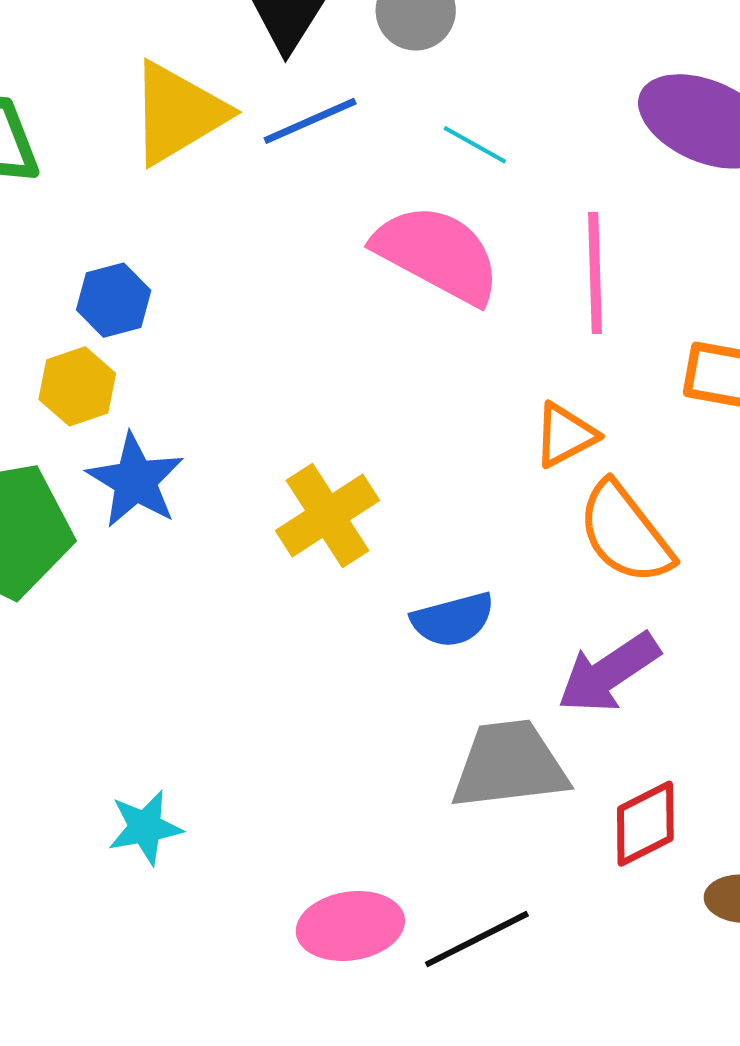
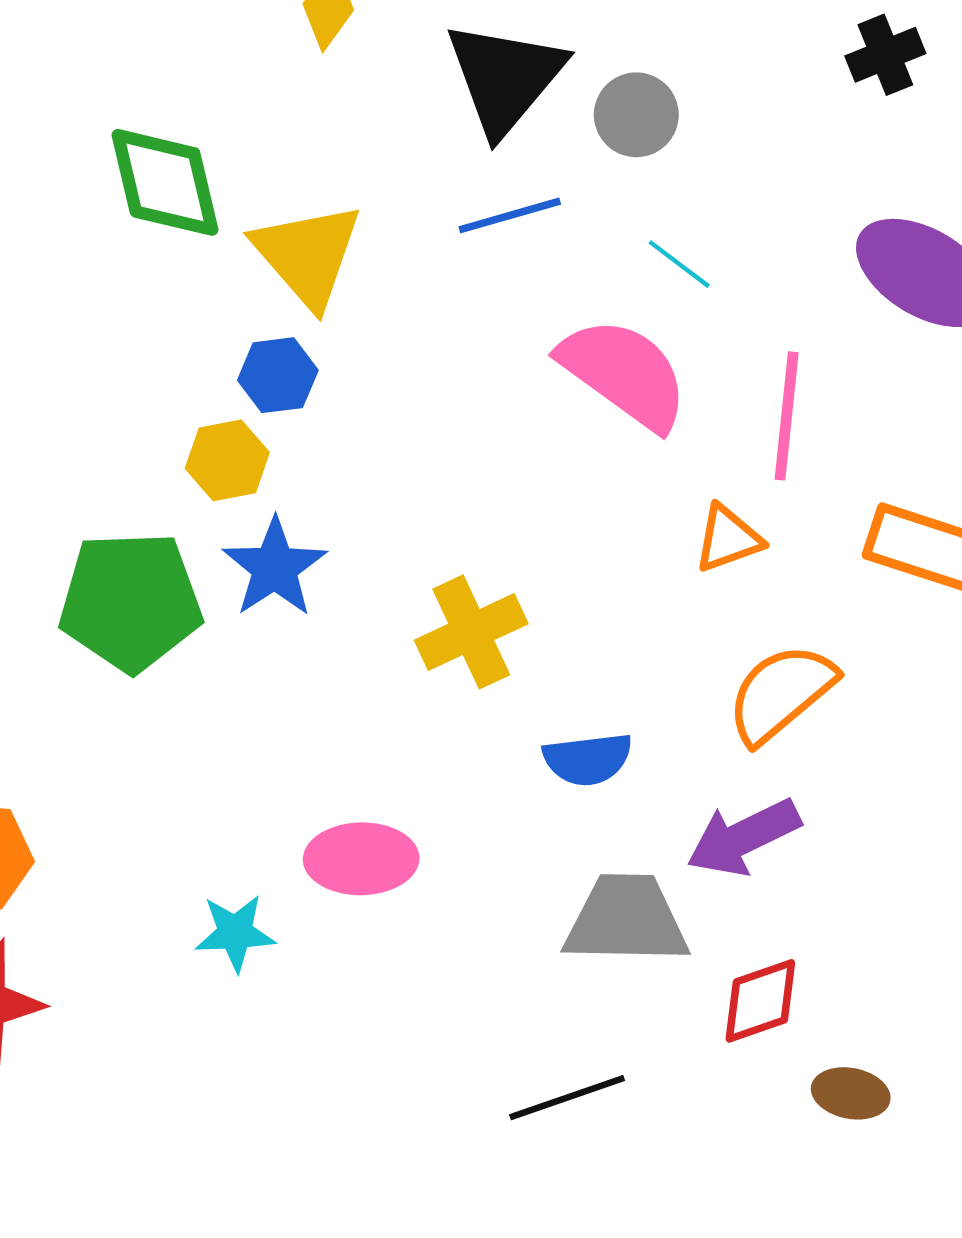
yellow triangle: (178, 113) -> (308, 255), moved, turned -48
orange triangle: (565, 435) -> (728, 539), moved
orange semicircle: (625, 533) -> (781, 693), turned 80
pink ellipse: (350, 926) -> (361, 859), moved

